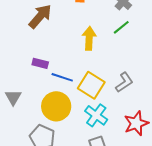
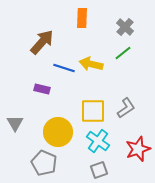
yellow arrow: (89, 38) -> (91, 64), turned -80
blue line: (62, 77) -> (64, 68), moved
yellow square: (91, 85) -> (93, 111), turned -32

